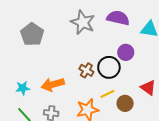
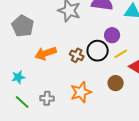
orange arrow: (53, 84) -> (46, 53), moved
yellow line: (107, 94) -> (121, 54), moved

